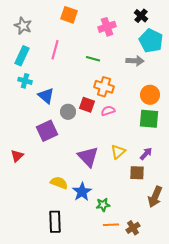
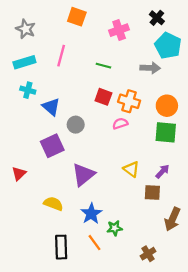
cyan rectangle: (22, 56) -> (24, 62), turned 48
orange cross: (104, 87) -> (129, 101), moved
red square: (87, 105) -> (103, 97), moved
yellow triangle: (118, 152) -> (131, 169), turned -42
purple triangle: (88, 157) -> (83, 175), moved, turned 35
yellow semicircle: (59, 183) -> (53, 204), moved
orange line: (111, 225) -> (95, 243), moved, turned 56

